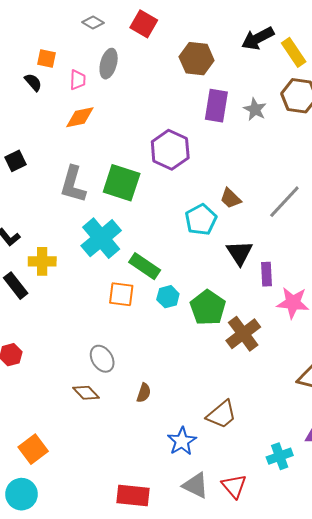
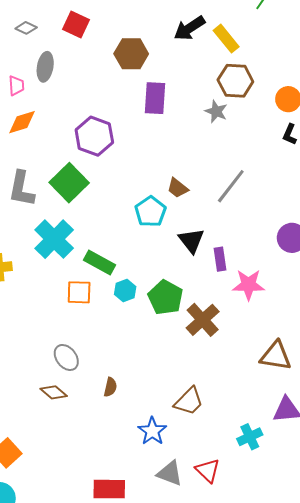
gray star: (255, 109) -> (216, 111), moved
purple hexagon: (170, 150) -> (94, 136), moved
green square: (122, 183) -> (69, 183), turned 33

